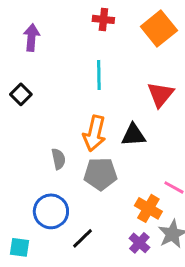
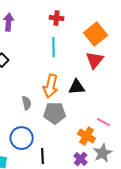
red cross: (103, 19) -> (57, 18), moved
orange square: (159, 28) -> (96, 34), moved
black line: (82, 238) -> (43, 156), turned -49

